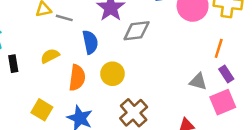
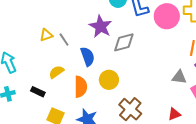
gray line: (64, 18) -> (64, 40), turned 48
black rectangle: (13, 64) -> (38, 92), moved, turned -48

